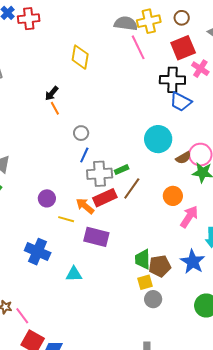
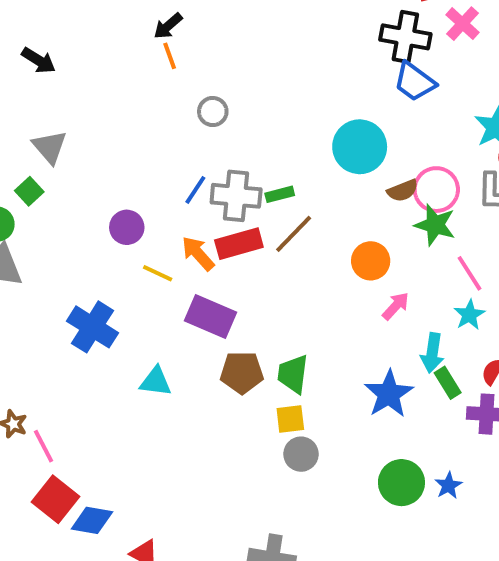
blue line: (84, 155) -> (195, 190), moved
pink arrow: (189, 217) -> (396, 306), size x0.7
brown pentagon: (160, 266) -> (242, 372), moved

